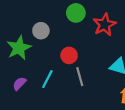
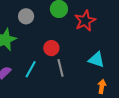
gray circle: (41, 31) -> (26, 16), moved

